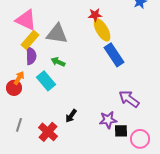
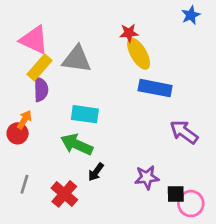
blue rectangle: (114, 55) -> (155, 88), turned -45
green arrow: (58, 62) -> (77, 144), moved, size x1.6
cyan rectangle: (46, 81) -> (85, 114), moved, turned -42
purple arrow: (129, 99) -> (184, 132), moved
black square: (121, 131) -> (176, 194), moved

